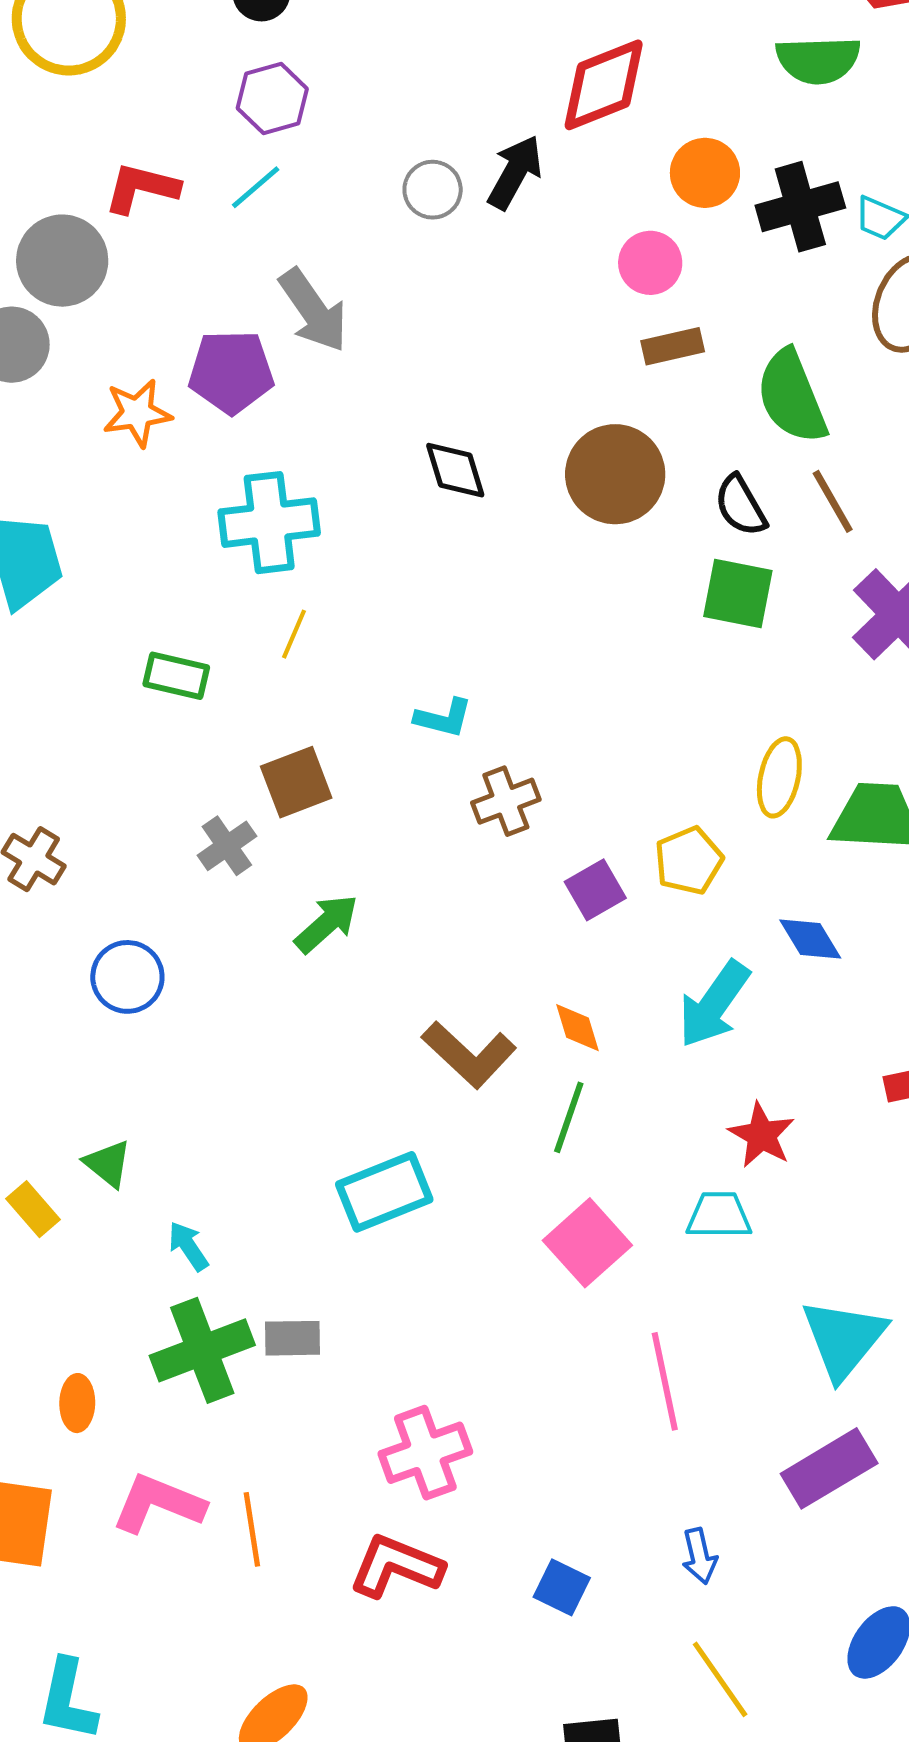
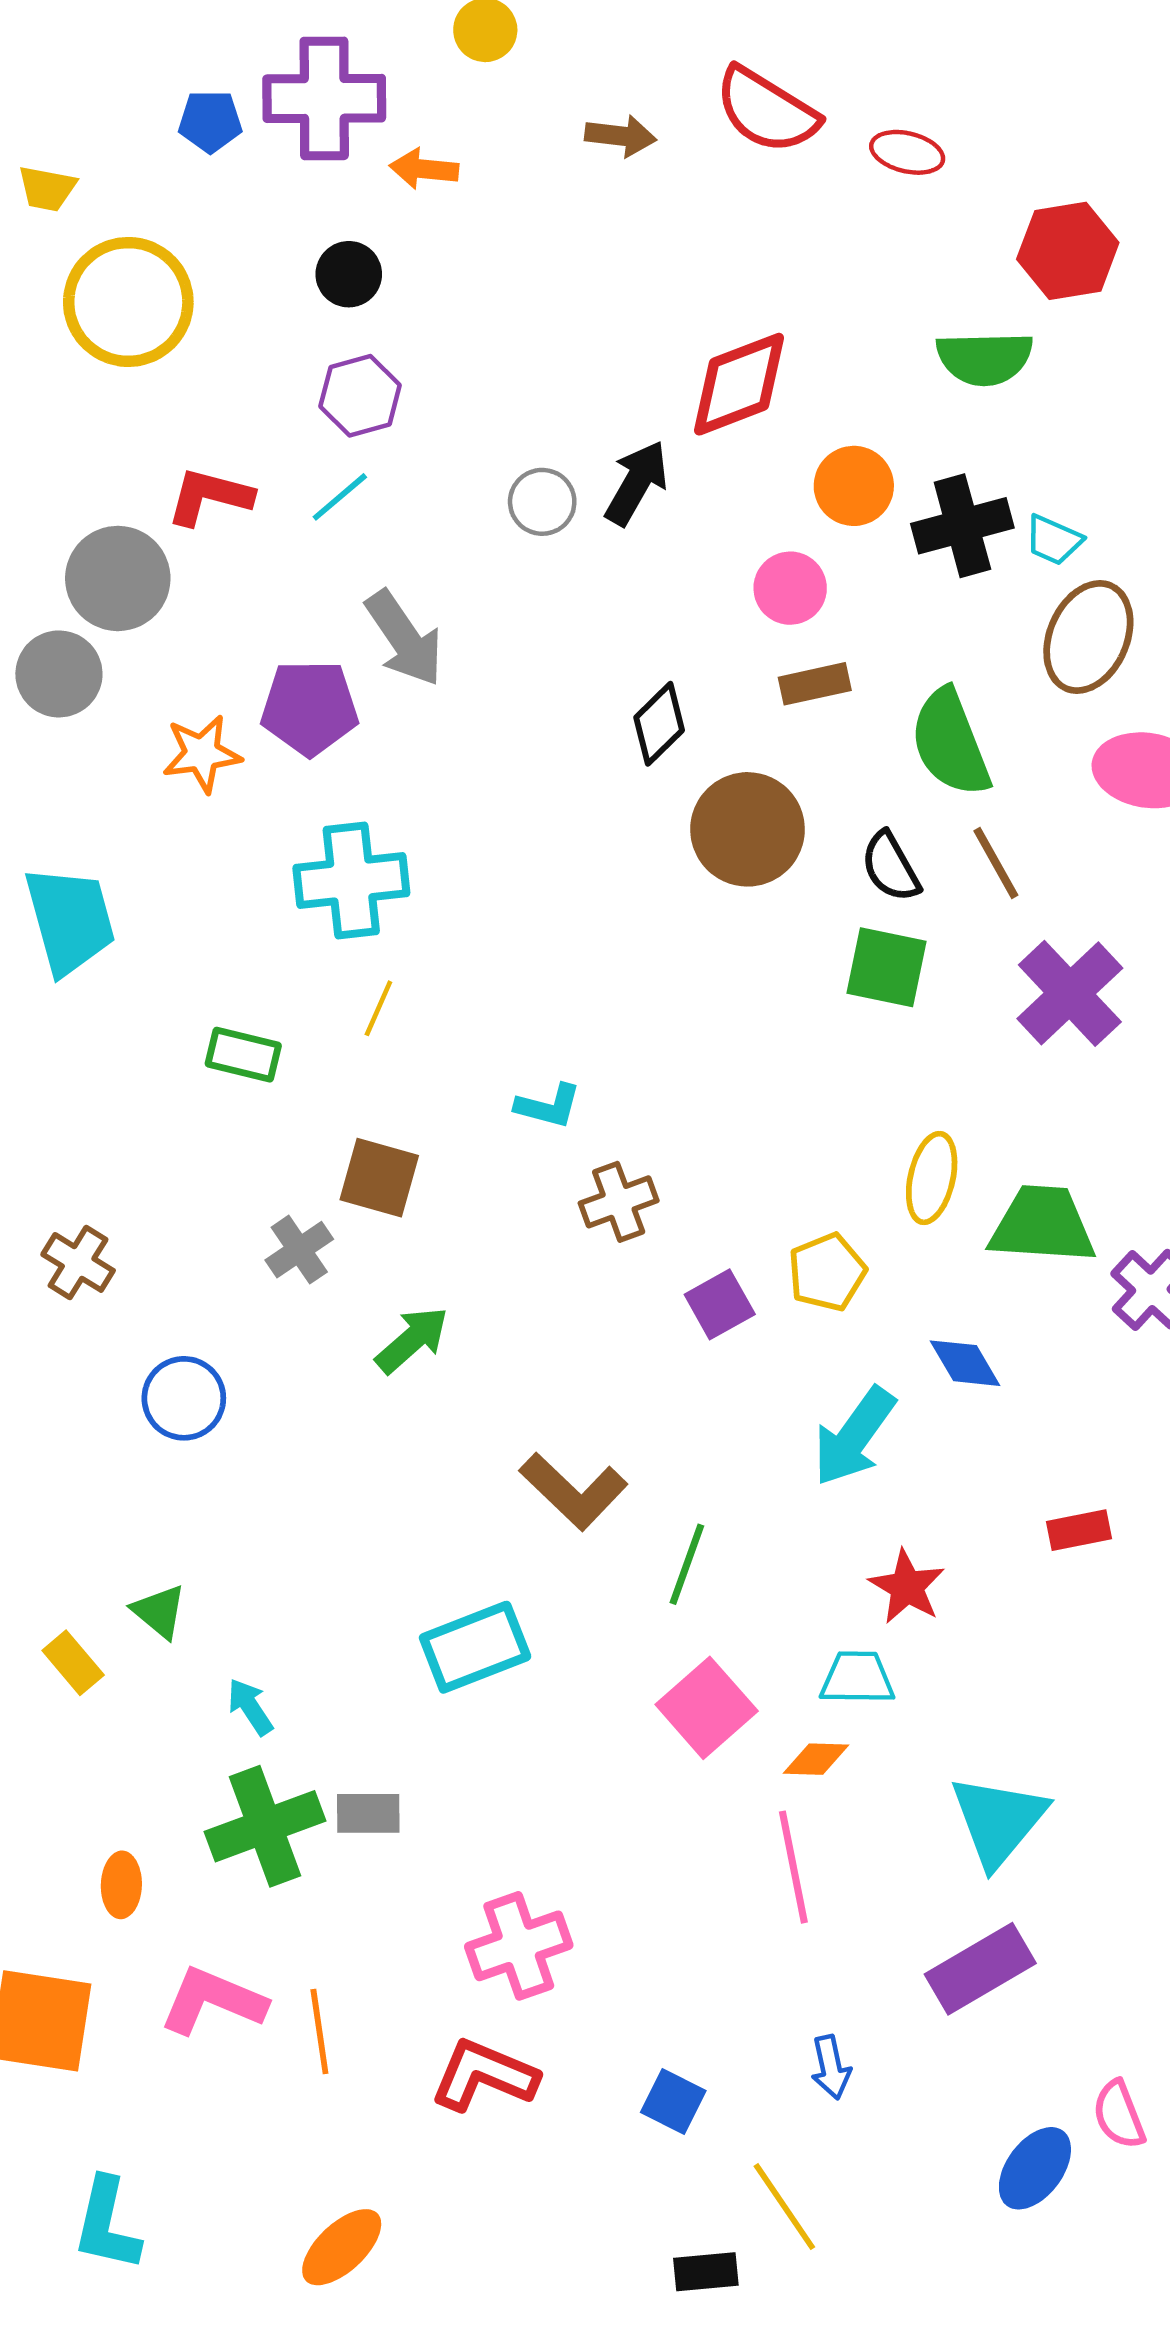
black diamond: (455, 470) -> (659, 724), moved, turned 62
brown square: (296, 782) -> (379, 1178), turned 36
orange diamond: (578, 1028) -> (816, 1759), moved, turned -72
yellow line: (720, 1679) -> (784, 2207), moved

